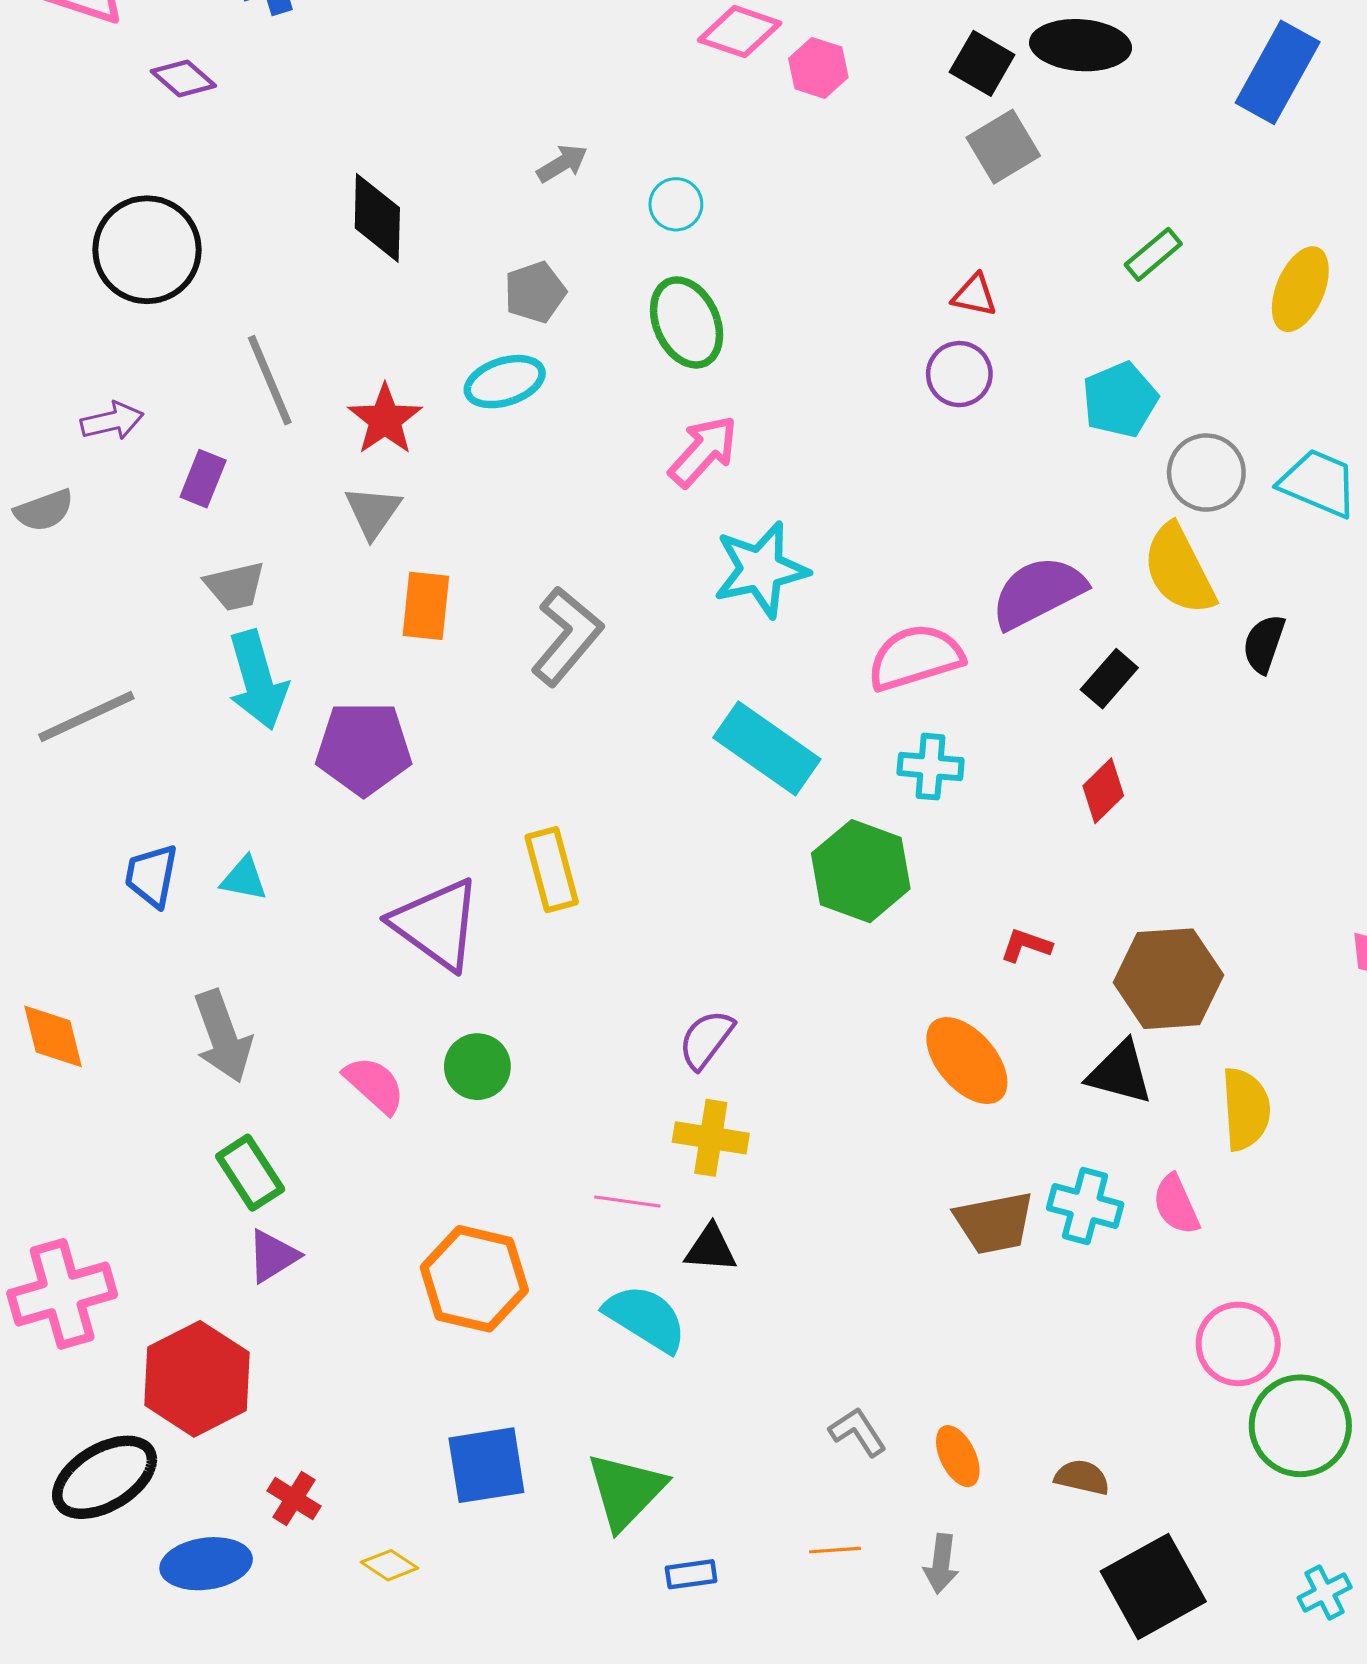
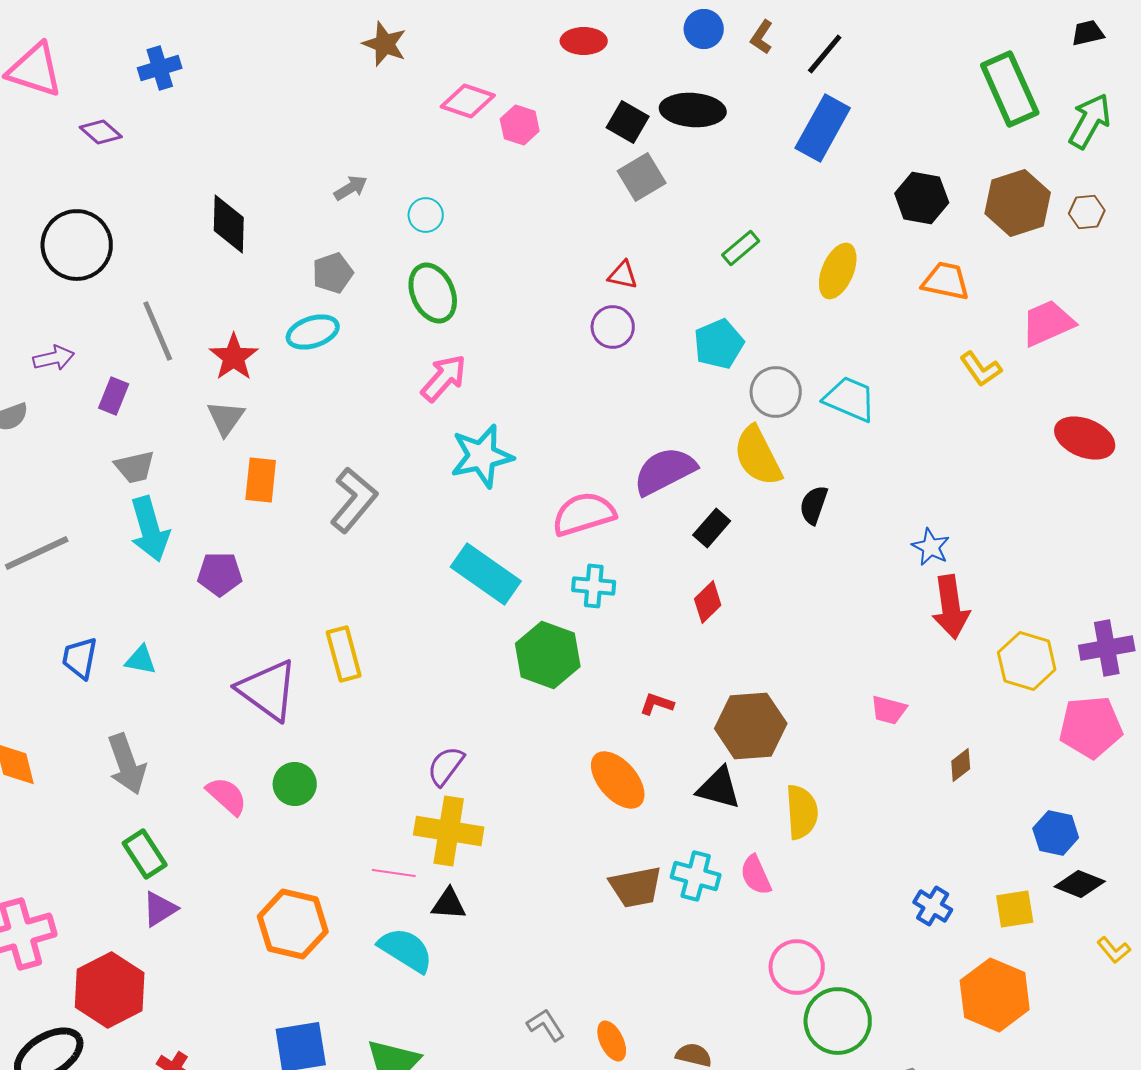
purple pentagon: (364, 748) -> (220, 574), size x0.7
yellow cross: (711, 1138) -> (449, 831), size x1.4

